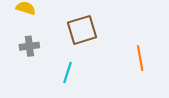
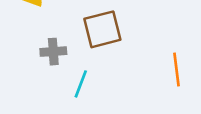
gray cross: (29, 46) -> (53, 52), moved

